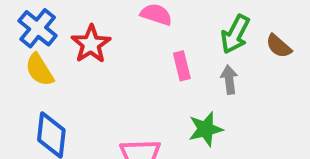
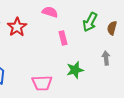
brown semicircle: (279, 46) -> (112, 28), turned 64
gray arrow: (229, 80) -> (106, 58), moved

